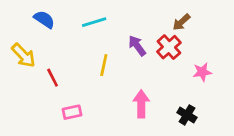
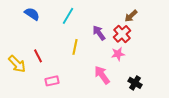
cyan line: (94, 22) -> (68, 16), turned -42
yellow arrow: (23, 55) -> (17, 64), moved
pink star: (202, 72) -> (118, 54), moved
pink arrow: (141, 104) -> (102, 75), turned -36

